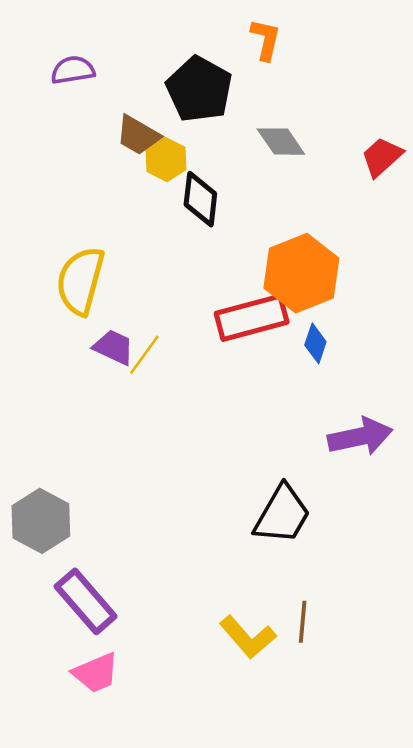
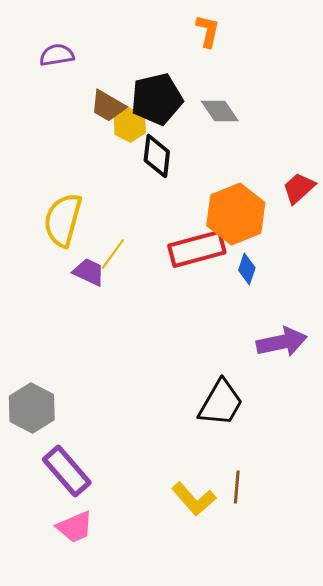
black pentagon: (199, 89) -> (157, 99), moved, turned 30
red trapezoid: (382, 157) -> (299, 188), moved
yellow line: (144, 355) -> (113, 254), moved

